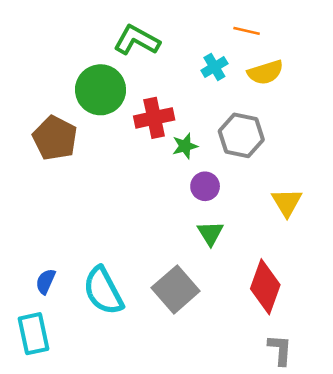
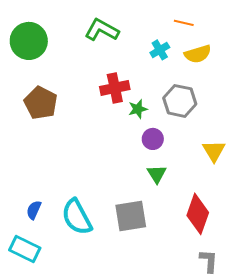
green circle: (101, 90) -> (29, 41), moved
gray square: (176, 289) -> (131, 216), turned 32
cyan rectangle: (34, 334) -> (25, 249), turned -52

